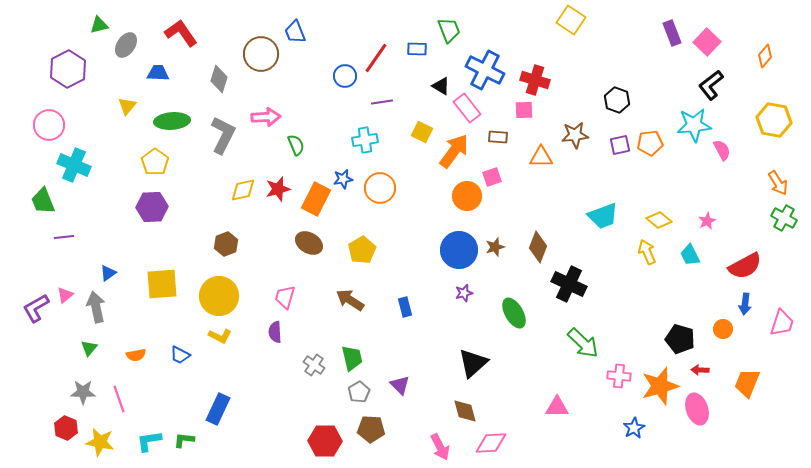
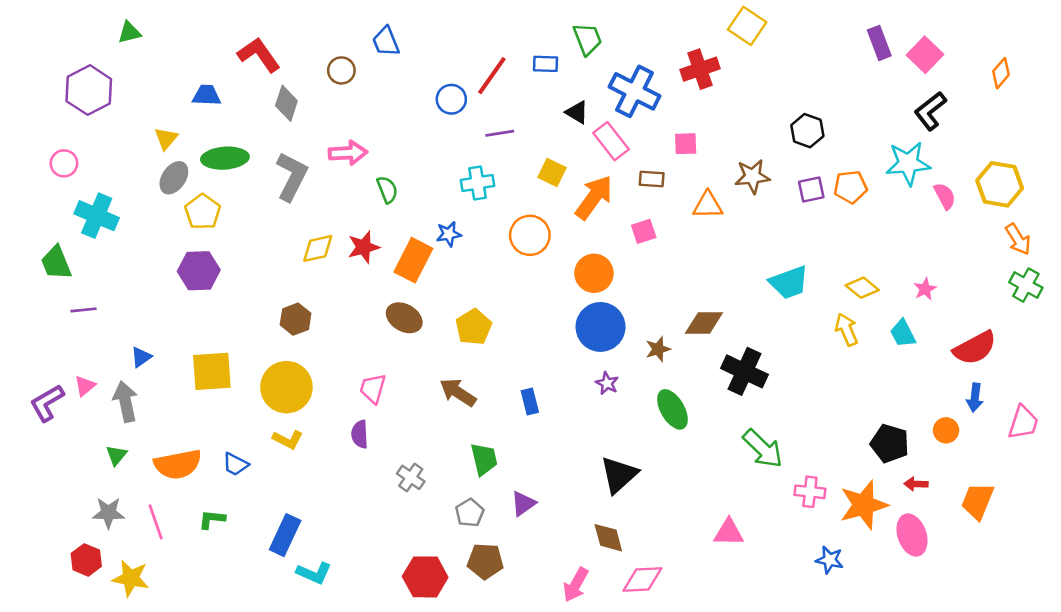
red L-shape: (181, 33) -> (259, 55), moved
gray ellipse: (126, 45) -> (174, 178), moved
brown circle: (261, 54) -> (341, 70), size x0.6
red cross: (535, 80) -> (700, 69), moved, turned -36
yellow hexagon: (774, 120) -> (1000, 184), moved
pink circle: (49, 125) -> (64, 163), size x0.7
orange circle: (380, 188) -> (530, 235), moved
orange circle: (467, 196) -> (594, 273), moved
brown star: (495, 247) -> (658, 349), moved
brown diamond: (538, 247) -> (704, 323), turned 68
purple star: (464, 293) -> (607, 383), turned -30
orange semicircle: (136, 355) -> (178, 464), size x1.8
green trapezoid: (352, 358) -> (484, 459), moved
purple triangle: (400, 385) -> (523, 504), turned 40
blue star: (634, 428) -> (830, 560), turned -30
green L-shape: (184, 440) -> (212, 519), moved
cyan L-shape: (149, 441) -> (314, 573), moved, turned -148
pink arrow: (440, 447) -> (576, 585), turned 56

